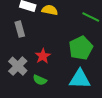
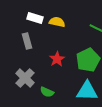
red star: (43, 56) -> (57, 59), moved

